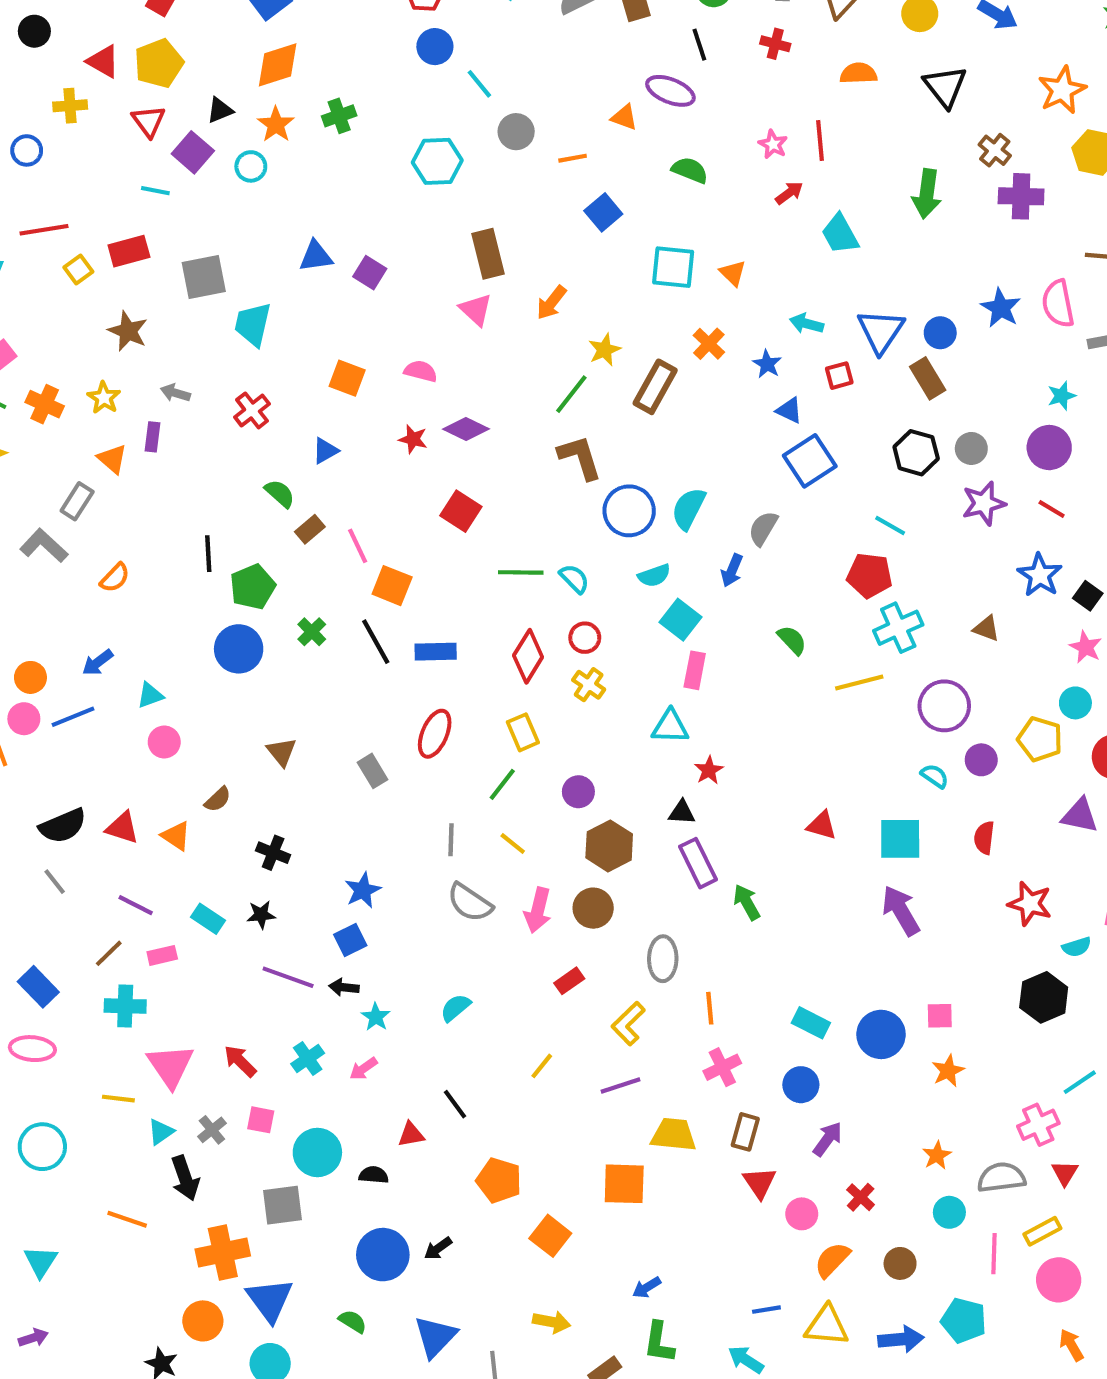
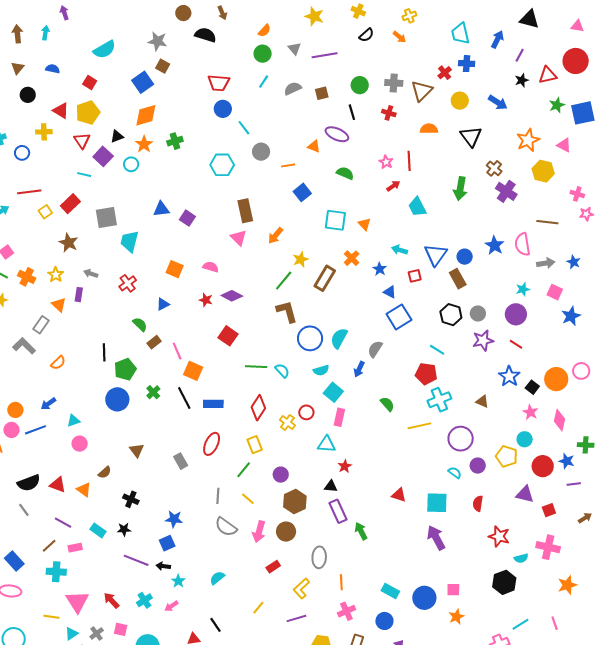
purple cross: (1021, 196) -> (506, 191), turned 30
red rectangle: (129, 251) -> (70, 204), turned -30
red circle: (585, 638) -> (306, 412), moved
blue star: (363, 890) -> (174, 519), turned 30

